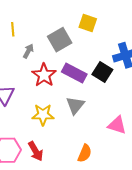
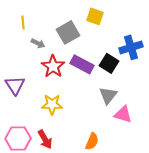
gray arrow: (28, 51) -> (38, 43), turned 88
gray triangle: (75, 105) -> (108, 95), moved

